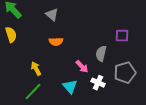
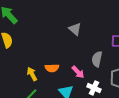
gray triangle: (52, 15) -> (75, 29), moved
orange semicircle: (56, 42) -> (52, 68), moved

